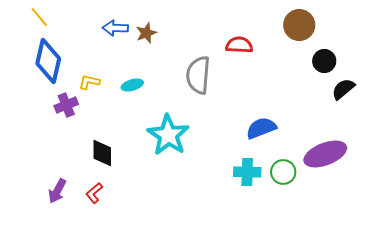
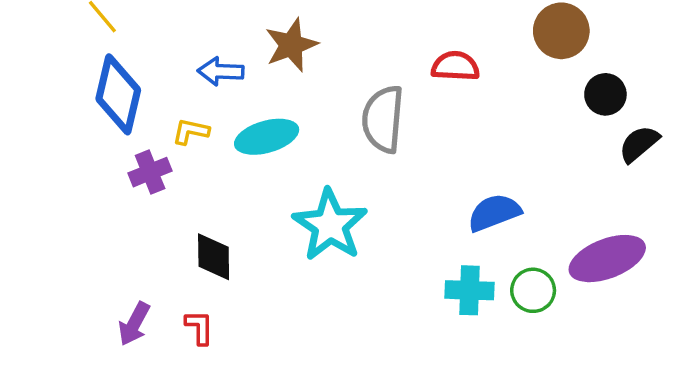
blue arrow: (115, 28) -> (221, 71), moved
brown star: (146, 33) -> (291, 45), size x1.4
cyan ellipse: (132, 85) -> (267, 137), size x1.6
red L-shape: (94, 193) -> (199, 327), turned 130

